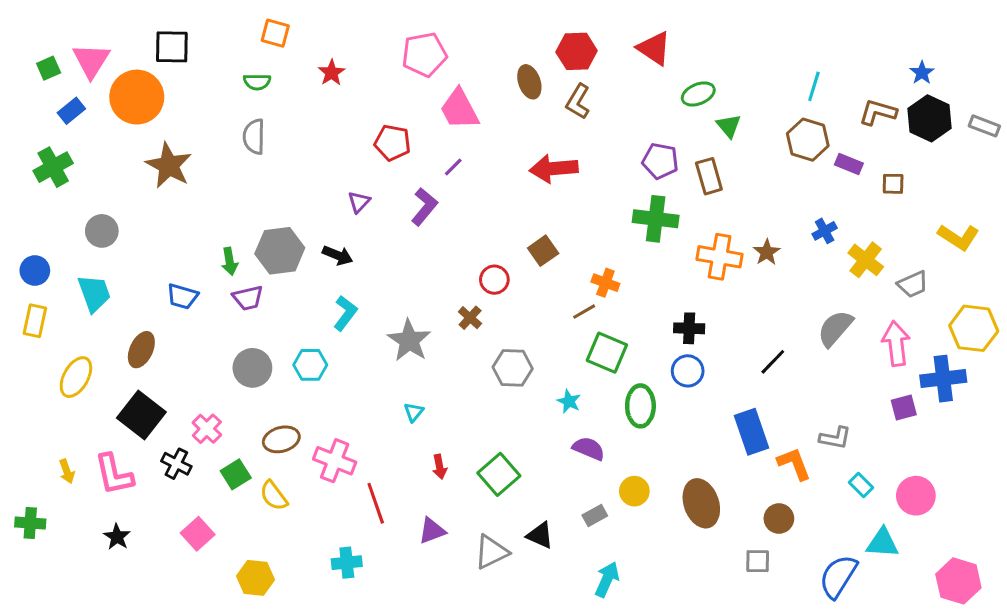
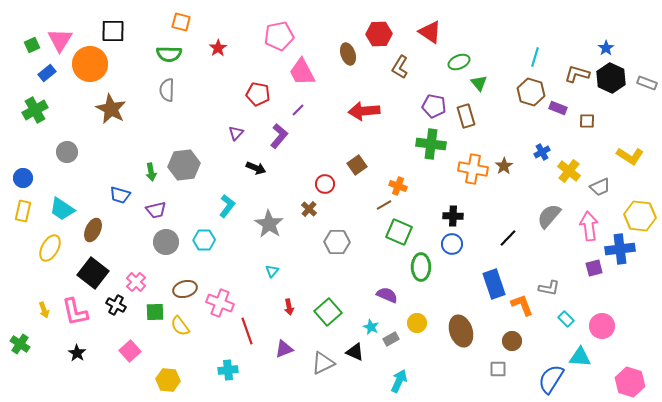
green semicircle: (257, 82) -> (169, 54), size x1.4
brown L-shape: (578, 102) -> (400, 67), moved
black arrow: (338, 255) -> (256, 168), moved
cyan trapezoid: (94, 293) -> (62, 209), moved, turned 144
purple trapezoid: (248, 298) -> (156, 210), moved
cyan star: (569, 401) -> (371, 327), moved
green square: (236, 474) -> (155, 312), turned 30
green cross: (30, 523) -> (20, 344), turned 30

